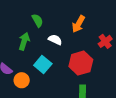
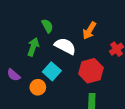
white semicircle: (55, 40) -> (65, 46), size x1.5
orange circle: (22, 80) -> (38, 87), moved

